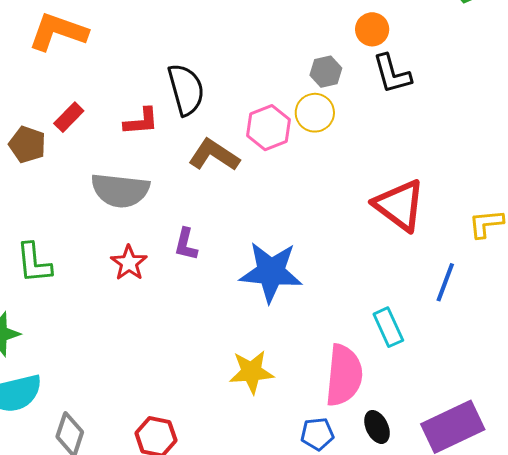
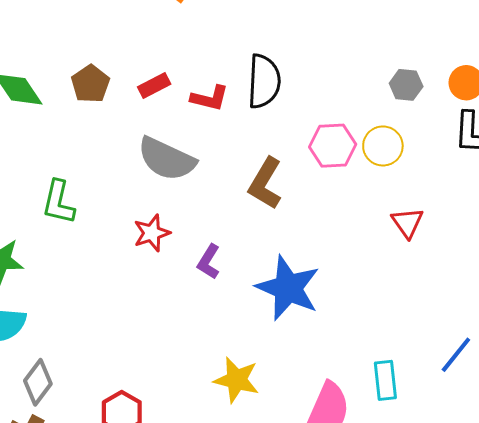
gray hexagon: (326, 72) -> (406, 85), moved
red rectangle: (69, 117) -> (154, 85), moved
brown L-shape: (214, 155) -> (265, 183), moved, turned -111
red triangle: (399, 205) -> (407, 223), moved, size x0.6
purple L-shape: (186, 244) -> (209, 262), moved

